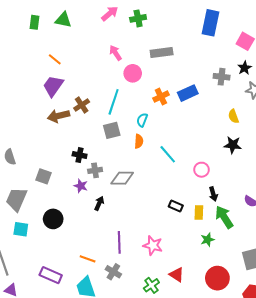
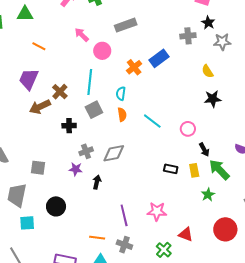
orange line: (55, 59) -> (39, 46), moved
black cross: (80, 155) -> (69, 126), moved

